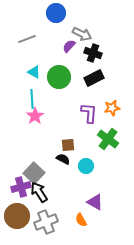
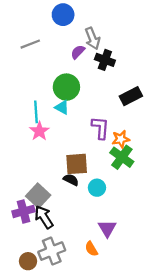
gray arrow: (82, 34) -> (92, 38), turned 42
cyan triangle: (34, 72) -> (62, 107), moved
black rectangle: (94, 78) -> (131, 96), moved
orange star: (112, 108) -> (121, 139), moved
brown square: (68, 145) -> (77, 164), size x1.5
purple triangle: (95, 202) -> (107, 228), turned 30
brown circle: (17, 216) -> (28, 261), moved, size x0.6

